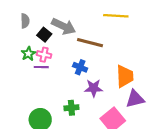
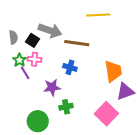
gray semicircle: (25, 21) -> (13, 37), moved
purple line: (41, 67) -> (25, 73), moved, turned 64
purple star: (94, 88) -> (52, 87), moved

